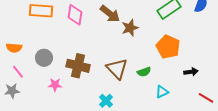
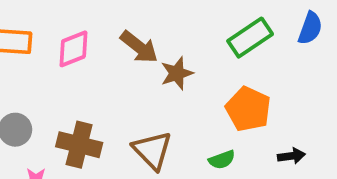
pink diamond: (75, 15) -> (73, 49), turned 60
green semicircle: (144, 72) -> (222, 160), moved

